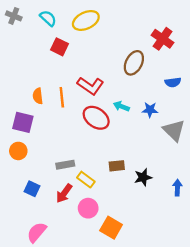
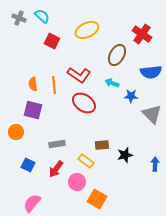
gray cross: (14, 16) -> (19, 18), moved
yellow ellipse: (86, 20) -> (87, 30), moved
blue semicircle: (173, 82) -> (151, 72), size x1.5
cyan arrow: (121, 106) -> (112, 83), moved
purple square: (23, 122) -> (33, 110), moved
yellow rectangle: (86, 180) -> (86, 161), moved

